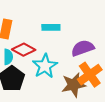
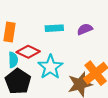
purple semicircle: (83, 48) -> (85, 29), moved, size x0.7

